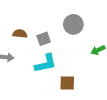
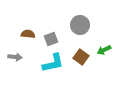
brown square: (67, 83) -> (81, 57), moved, turned 35

